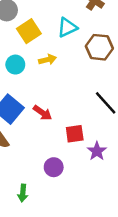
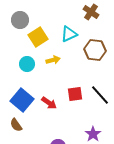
red square: (75, 134) -> (75, 94), moved

